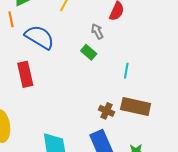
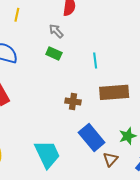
brown cross: (106, 111) -> (73, 102), moved

